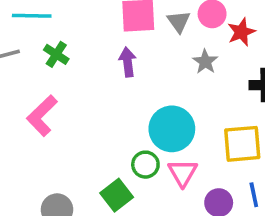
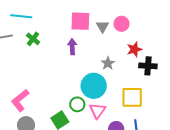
red star: (241, 32) -> (134, 49), moved
gray star: (205, 62) -> (108, 63), moved
pink L-shape: (42, 116) -> (20, 100), moved

